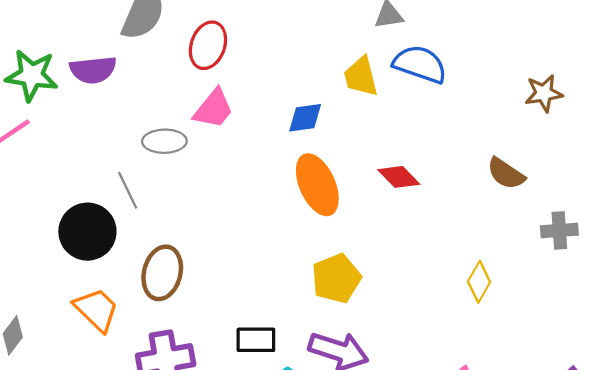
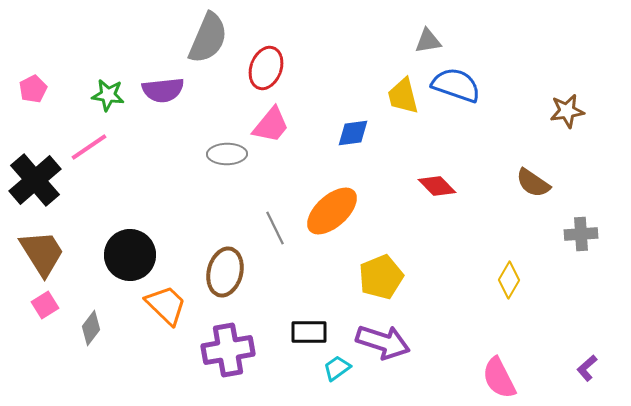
green star: (32, 75) -> (108, 95), size x0.7
orange ellipse: (317, 185) -> (332, 211), moved, turned 72
gray line: (128, 190) -> (275, 228), moved
black circle: (87, 232) -> (130, 255), moved

